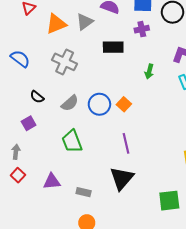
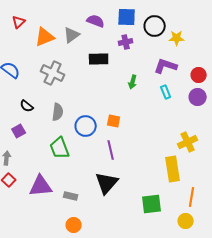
gray semicircle: (70, 103) -> (58, 112), turned -42
blue circle: (99, 104) -> (86, 126), moved
orange square: (124, 104) -> (114, 121), moved, turned -32
purple triangle: (52, 181) -> (41, 186), size x1.4

